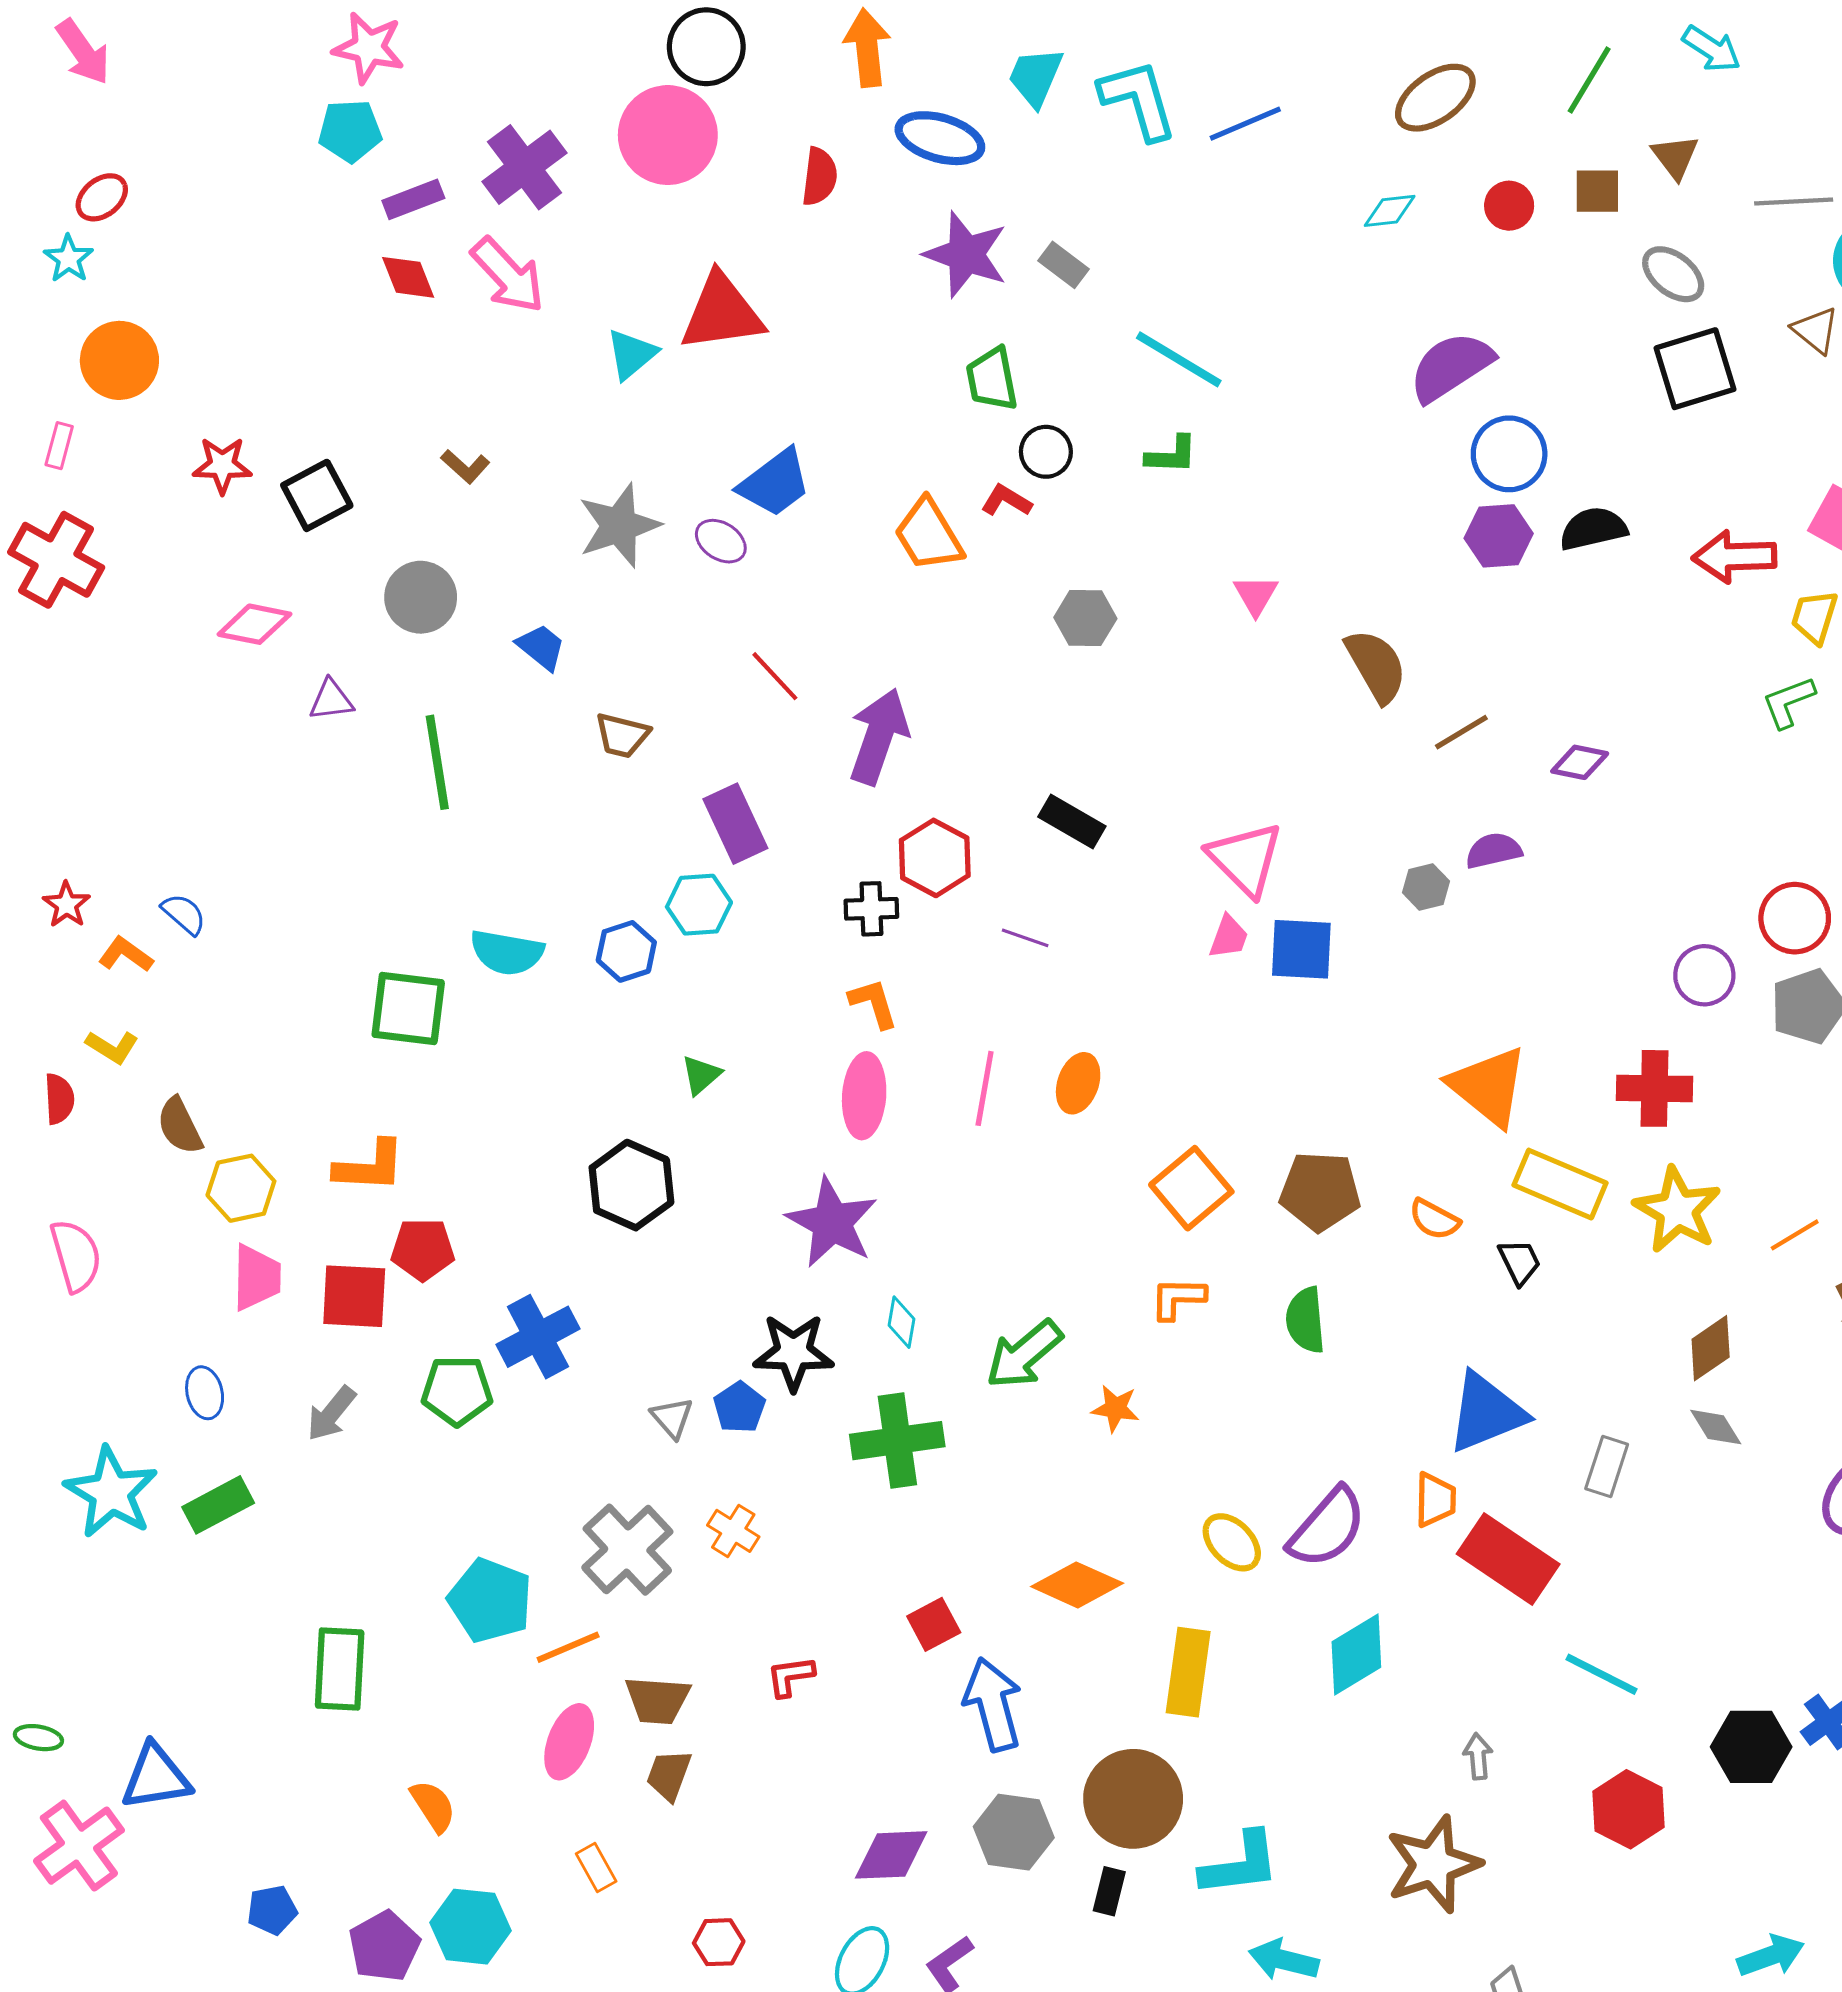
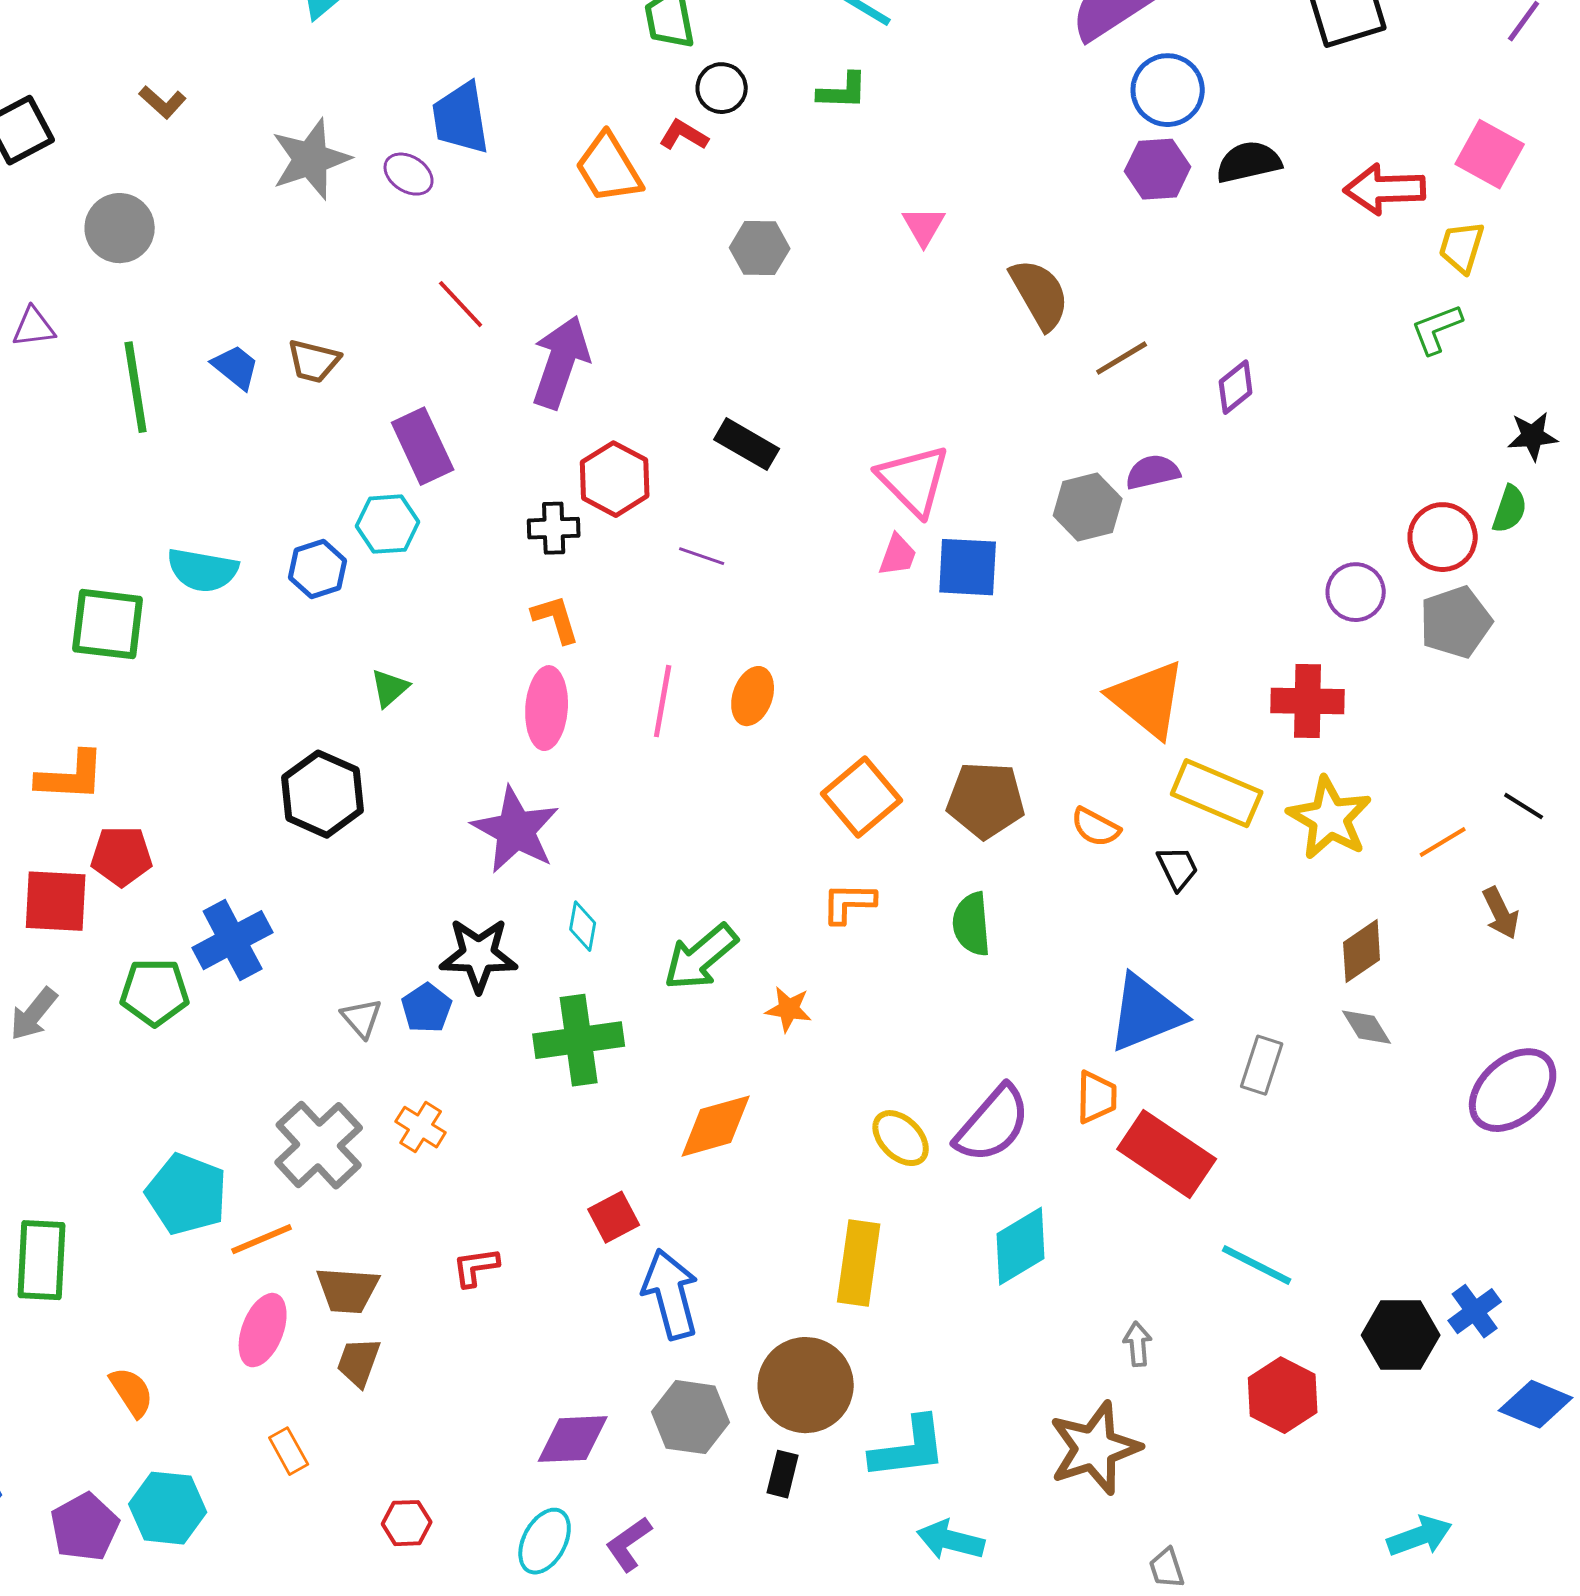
blue trapezoid: (775, 483) -> (461, 118), turned 118
blue trapezoid: (541, 647) -> (236, 367), moved
purple diamond: (1580, 762) -> (1236, 387), turned -50
gray hexagon: (1426, 887) -> (1088, 507), size x1.5
orange diamond: (1077, 1585) -> (716, 1126), moved, turned -40

